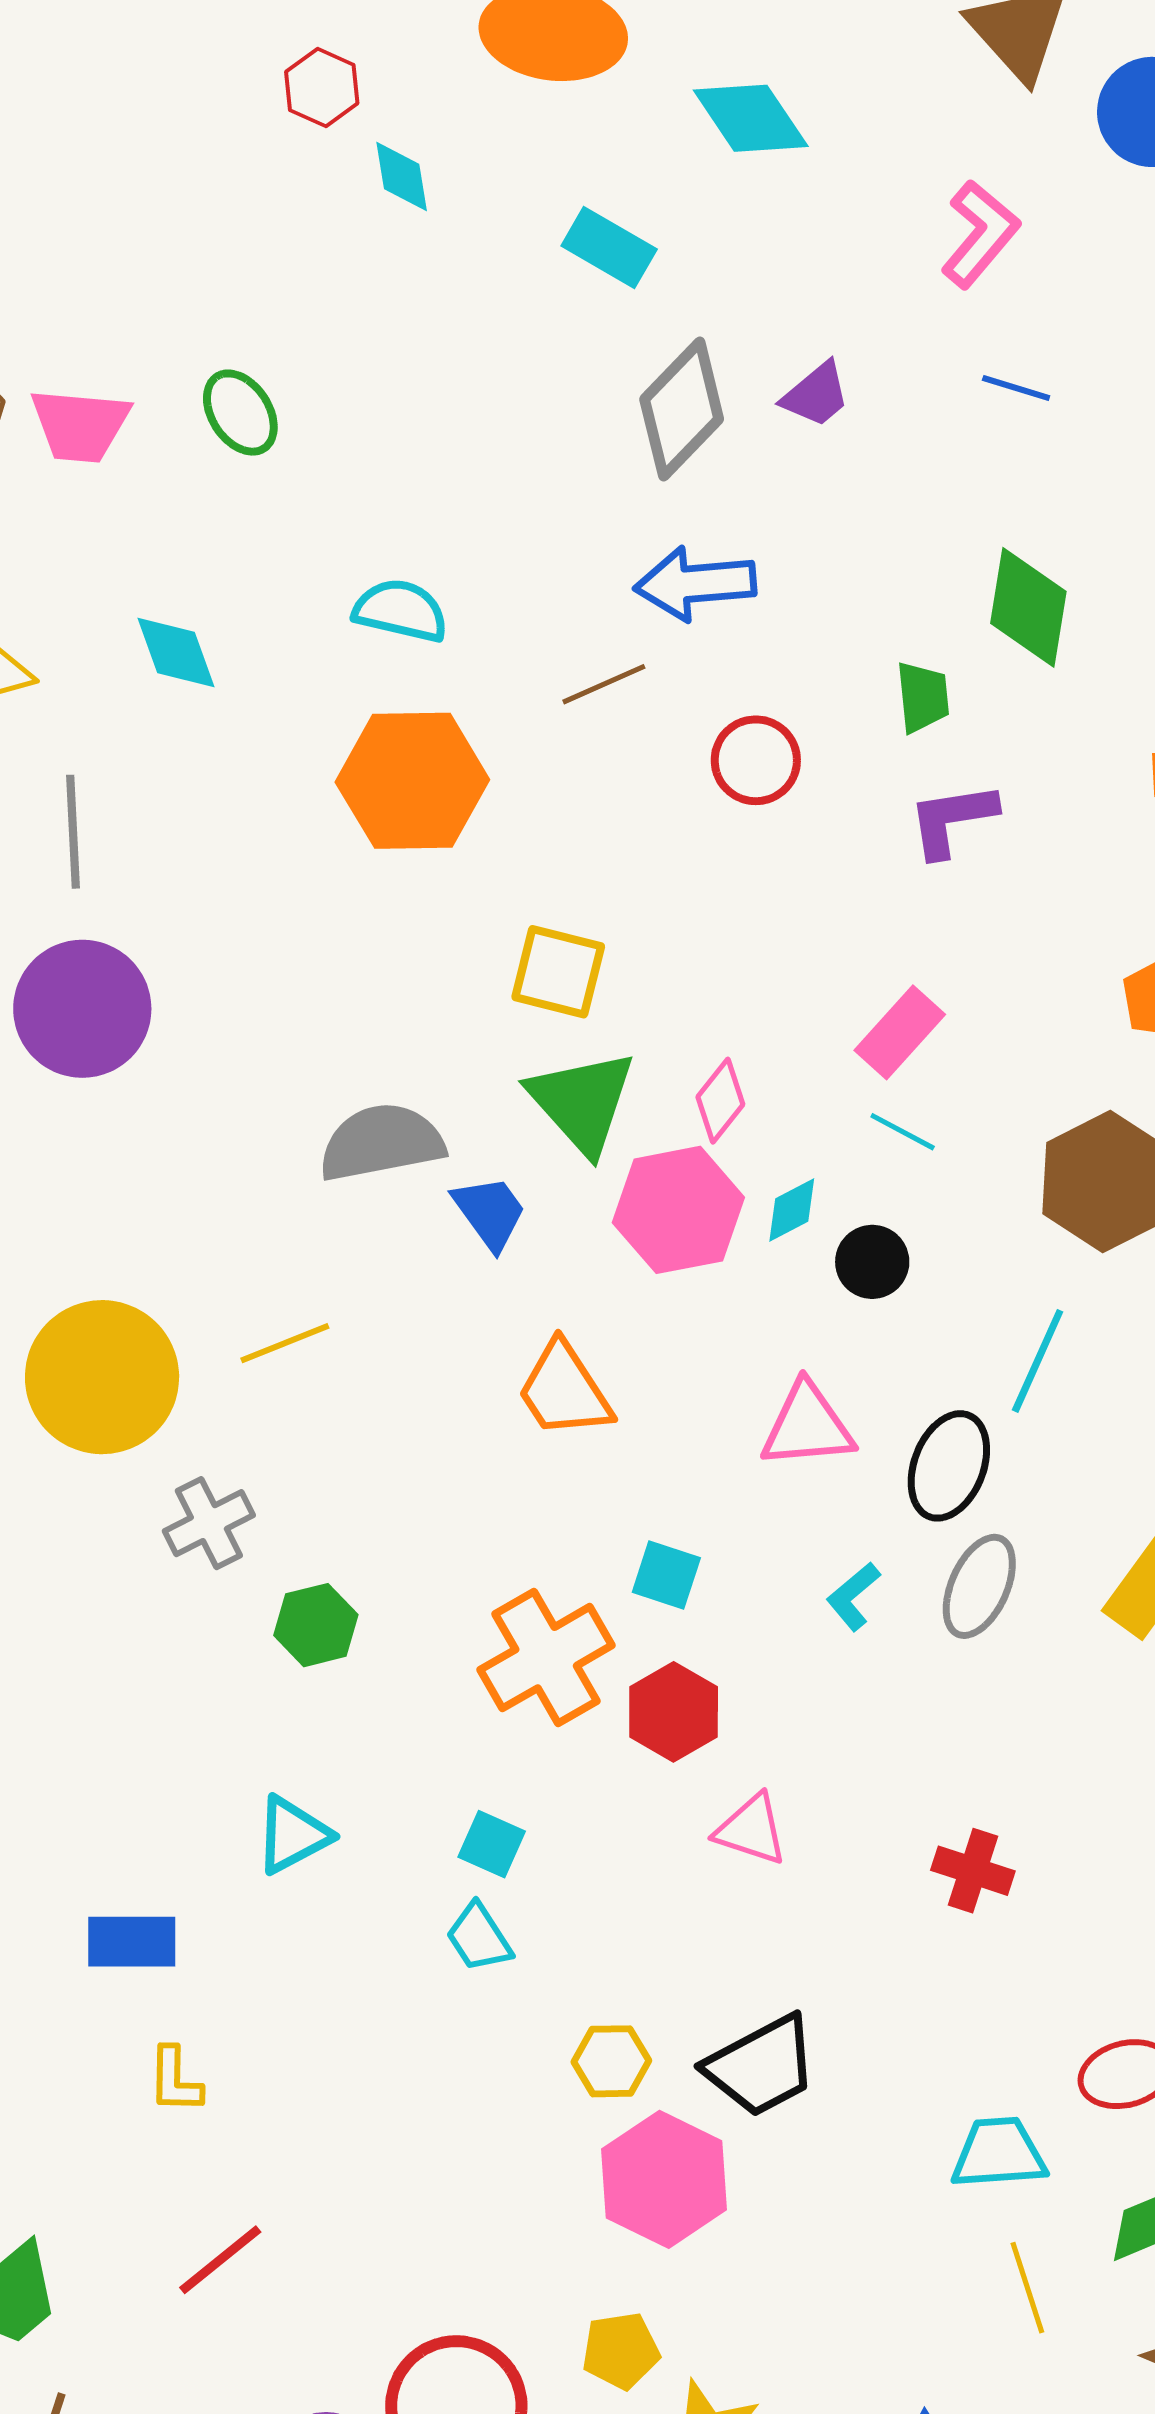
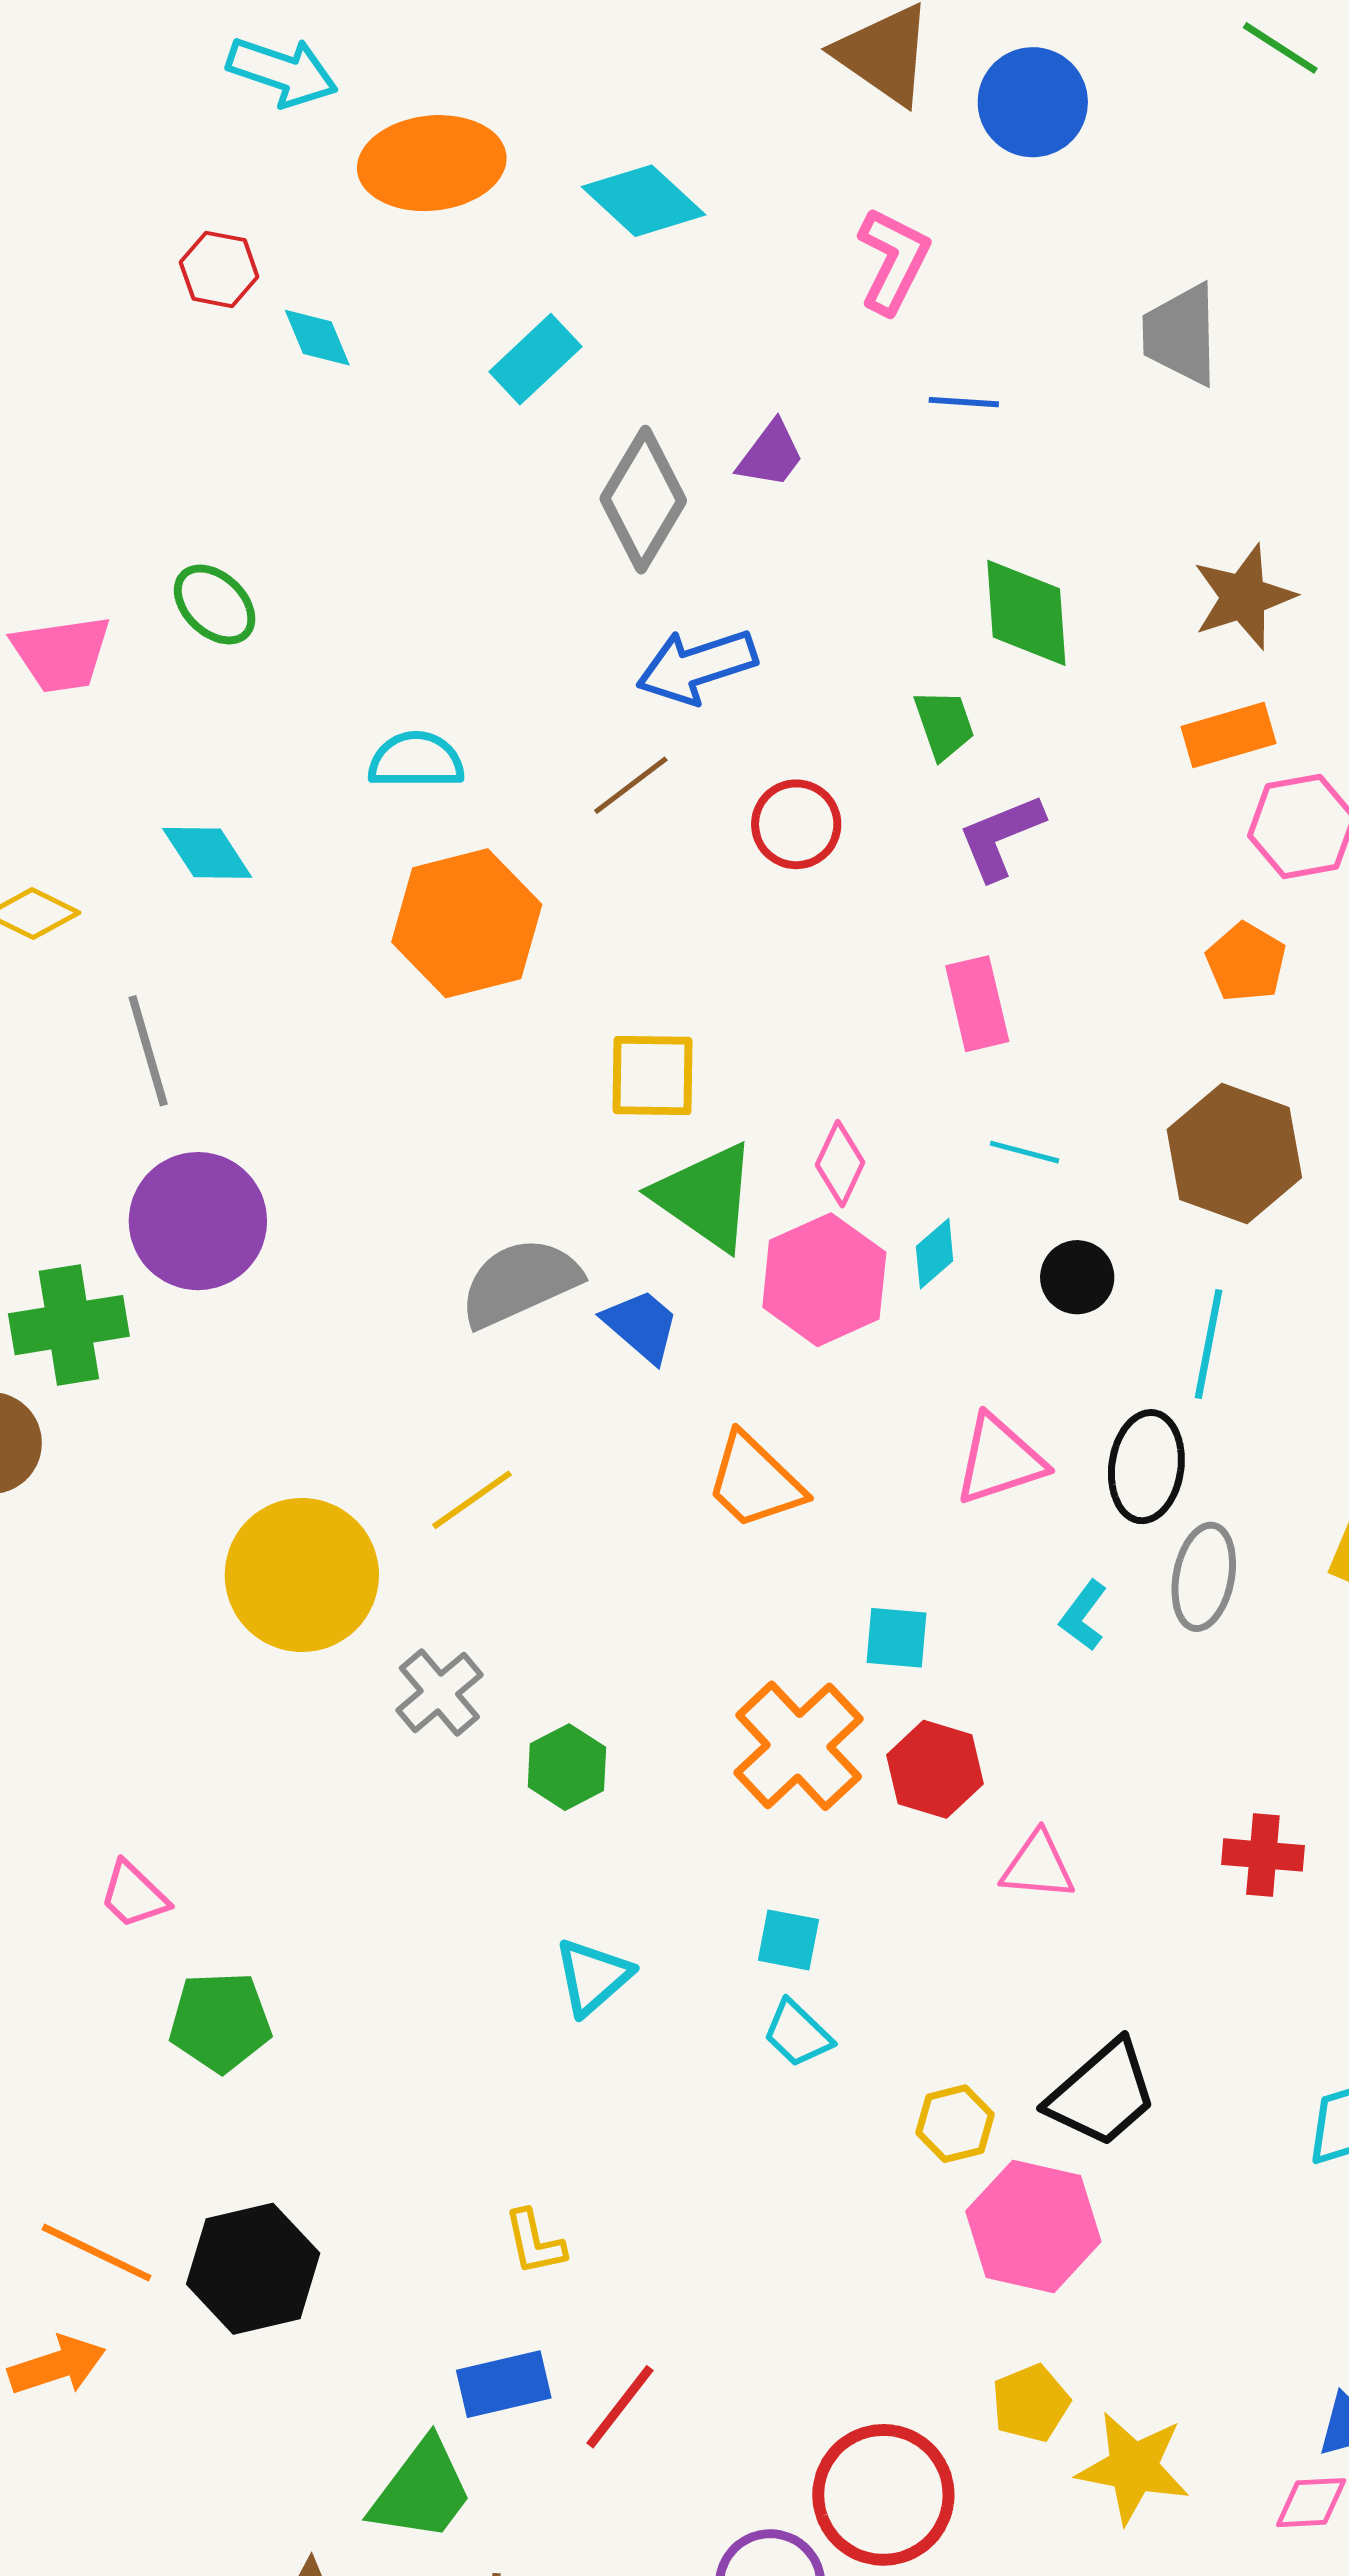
cyan rectangle: (609, 247) -> (535, 359), turned -60
pink rectangle: (900, 1032) -> (977, 1004), moved, turned -42
black circle: (872, 1262) -> (1077, 1277), moved
blue rectangle: (132, 1942) -> (504, 2384), moved

